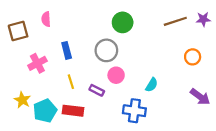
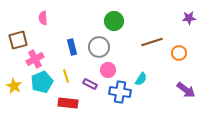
brown line: (175, 21) -> (152, 42), moved
brown square: (18, 31) -> (18, 40), moved
blue rectangle: (67, 50) -> (72, 47), moved
yellow star: (22, 100) -> (14, 86), moved
cyan pentagon: (45, 111) -> (42, 82), moved
blue cross: (134, 111) -> (120, 92), moved

